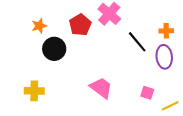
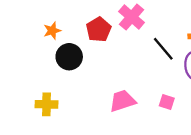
pink trapezoid: (101, 88) -> (122, 101), turned -55
pink square: (147, 93) -> (167, 102), moved

